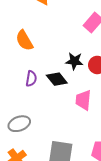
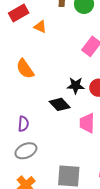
purple semicircle: (31, 79) -> (23, 124), moved

